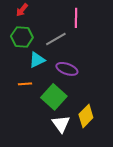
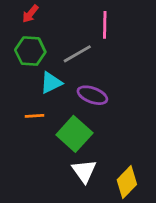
yellow diamond: (86, 116) -> (127, 182), moved

